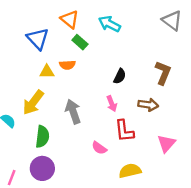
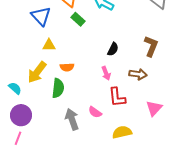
orange semicircle: (67, 65) -> (67, 67), moved
gray arrow: (73, 112) -> (72, 119), moved
green semicircle: (42, 137) -> (58, 88), moved
purple circle: (42, 168) -> (21, 115), moved

